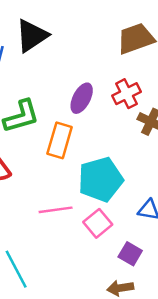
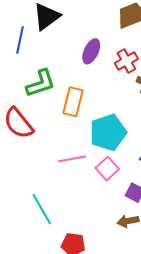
purple ellipse: (82, 98) -> (91, 51), moved

